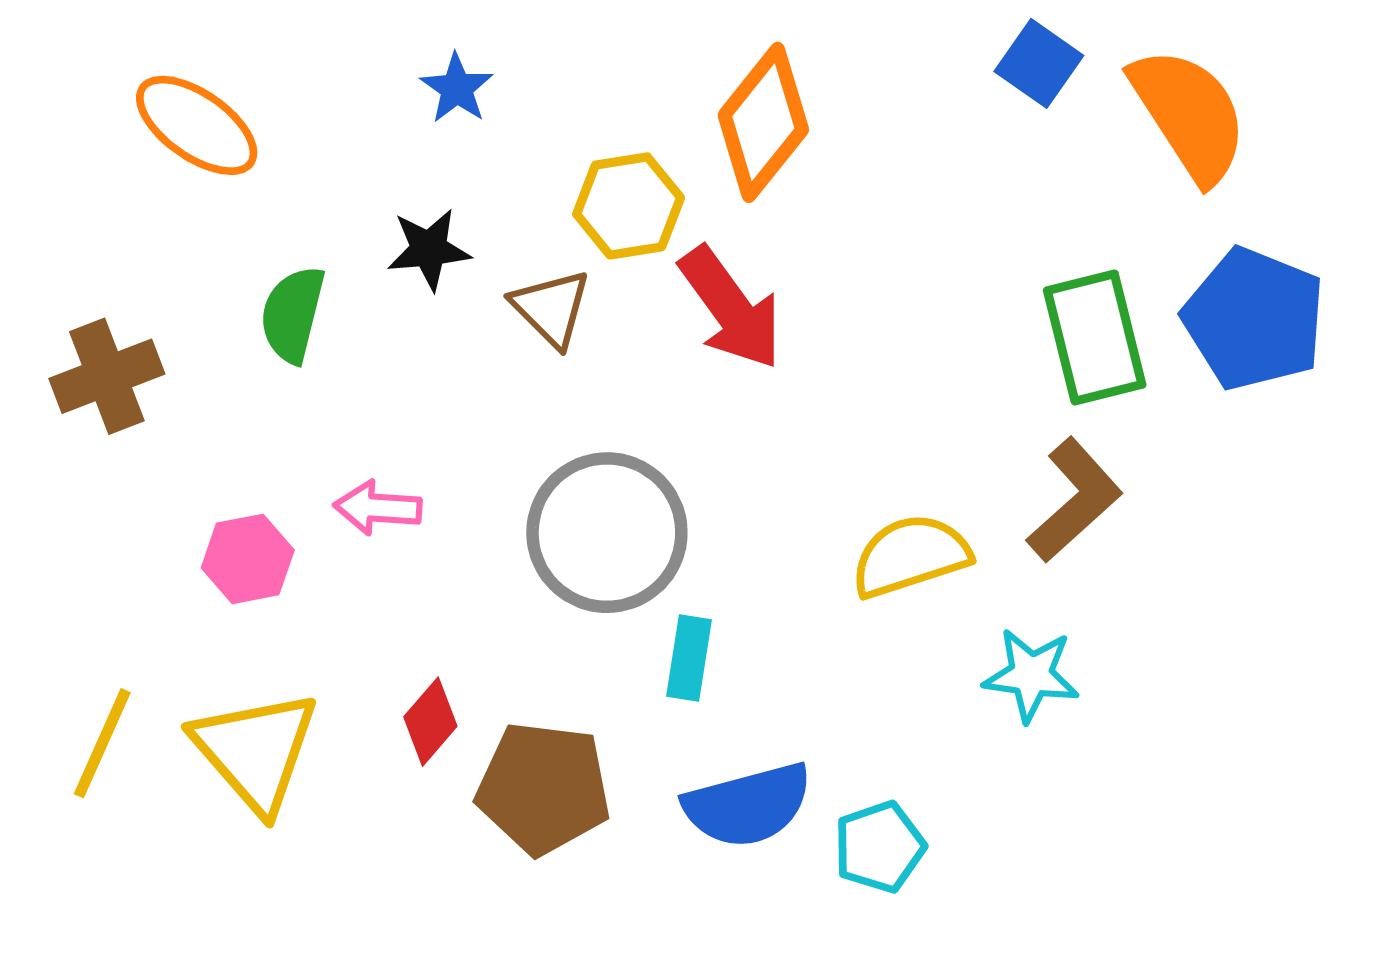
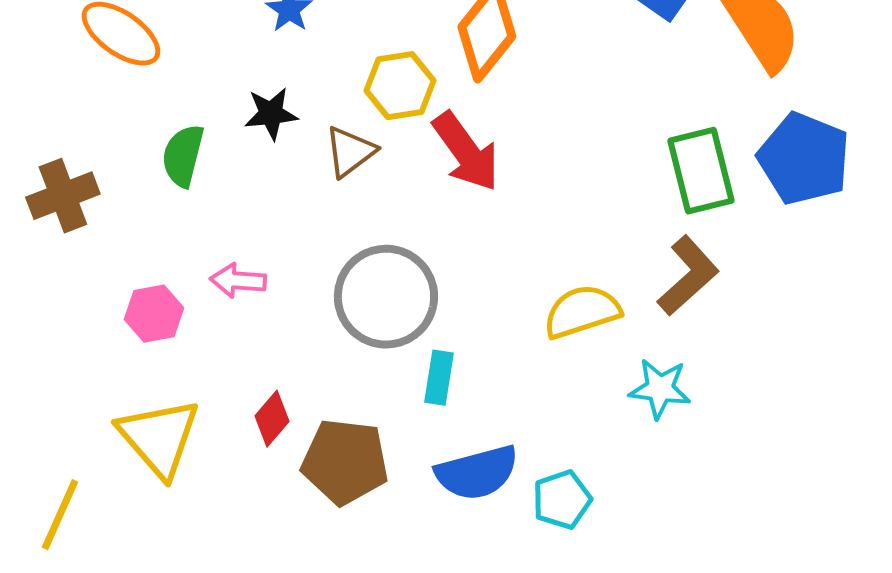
brown triangle: (551, 308) -> (350, 152), turned 38
yellow line: (102, 743) -> (60, 515), moved

